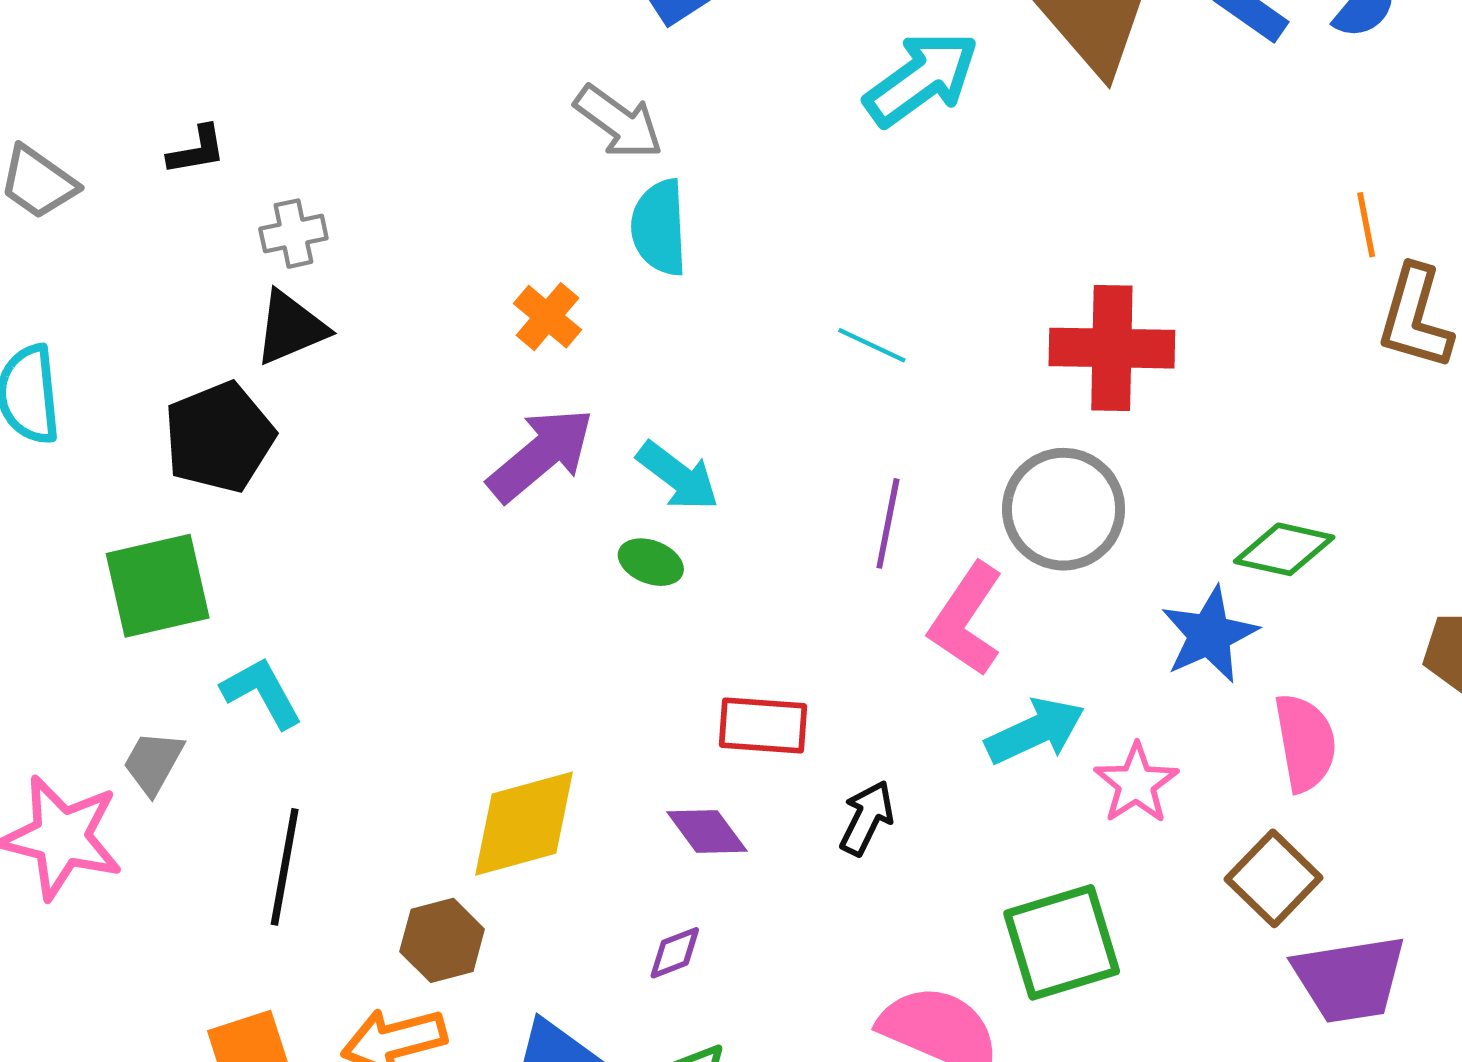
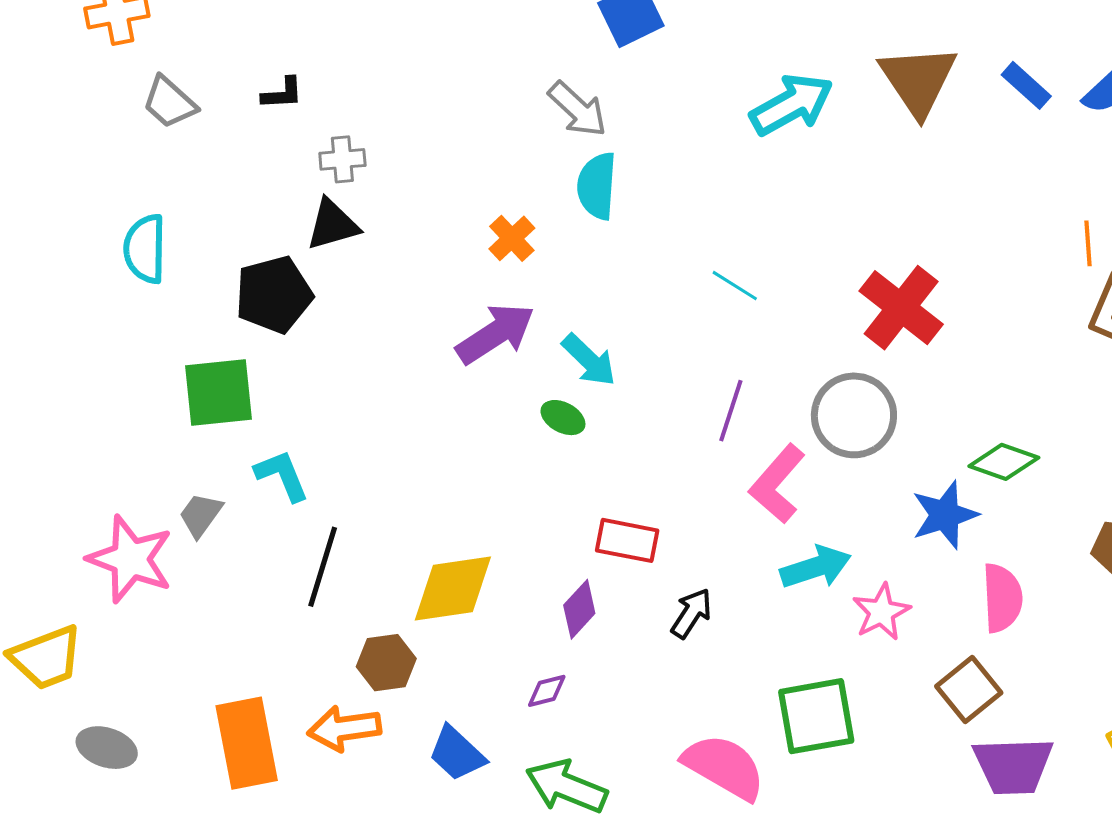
red cross: (1112, 348) -> (901, 308), turned 30
purple diamond: (707, 831) -> (579, 609), turned 72
black line: (285, 867) -> (323, 567), moved

